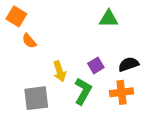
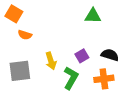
orange semicircle: (29, 41) -> (25, 35), turned -32
black semicircle: (129, 64) -> (110, 55), turned 36
gray square: (36, 98) -> (20, 71), moved

